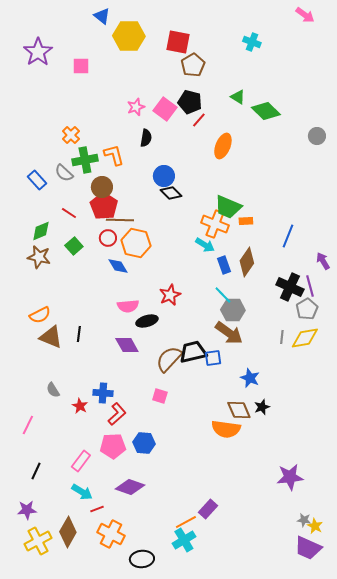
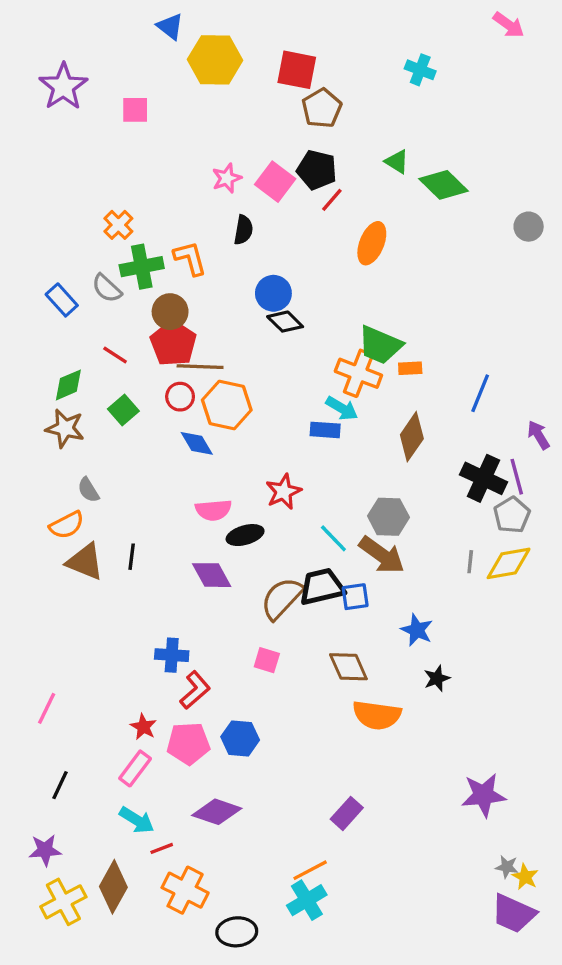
blue rectangle: (224, 265) -> (325, 430), moved, turned -66
cyan line: (223, 295) -> (333, 538), moved
gray semicircle: (53, 390) -> (88, 490), moved
red star: (80, 406) -> (143, 727), moved
brown diamond: (239, 410) -> (348, 667), moved
purple rectangle: (208, 509) -> (347, 813), moved

